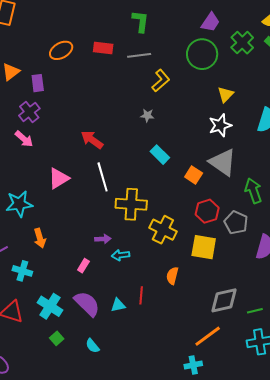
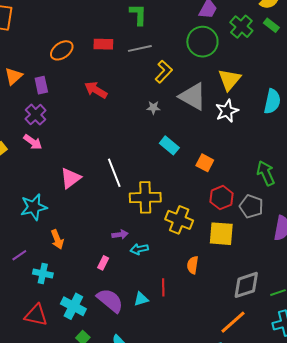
yellow triangle: (226, 94) -> (229, 80), size x1.4
red arrow: (92, 140) -> (96, 90), moved
gray triangle: (223, 162) -> (193, 97), moved

